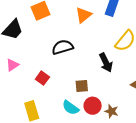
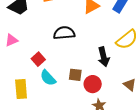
red circle: (93, 106) -> (93, 84), moved
cyan semicircle: (71, 108) -> (48, 78), moved

